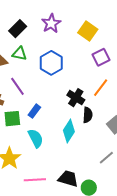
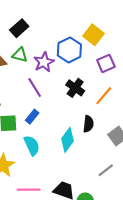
purple star: (51, 23) -> (44, 62), moved
blue hexagon: (51, 63) -> (69, 50), moved
purple line: (17, 86) -> (35, 88), moved
black cross: (76, 98) -> (75, 88), moved

